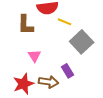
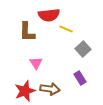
gray square: (82, 42) -> (83, 49), size x0.7
purple rectangle: (68, 71) -> (80, 78), moved

